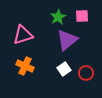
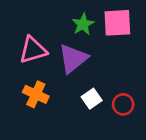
pink square: (82, 16) -> (117, 23), size x1.5
purple triangle: (67, 40) -> (73, 59), moved

